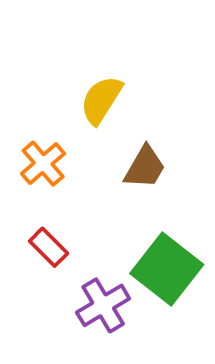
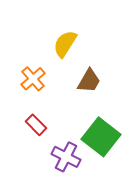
purple cross: (103, 305) -> (66, 157), turned -32

